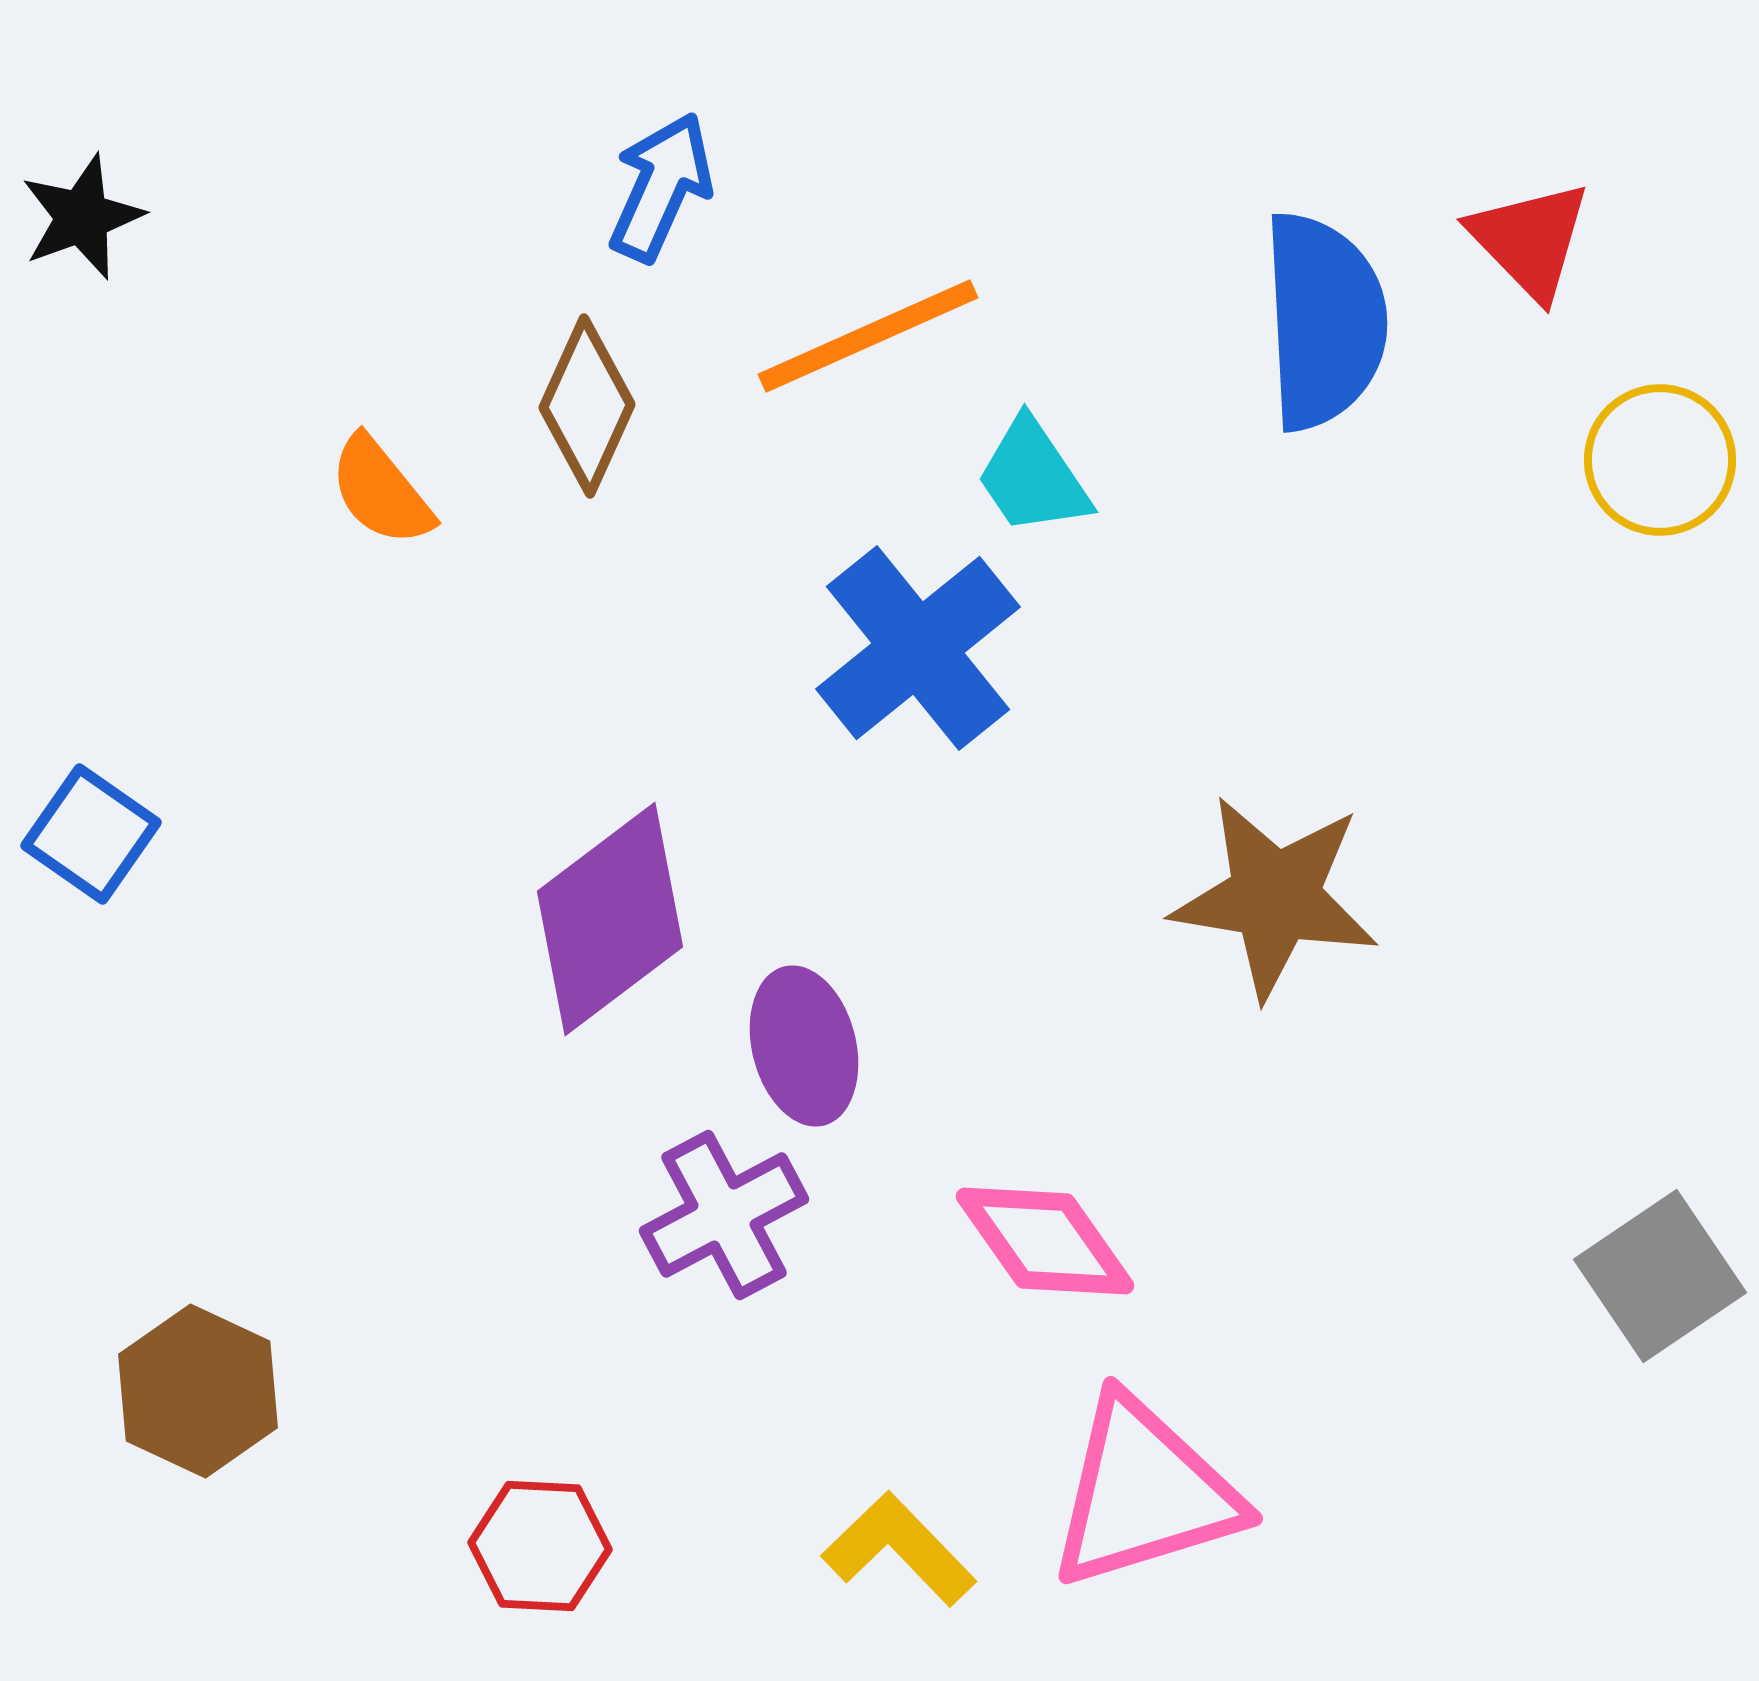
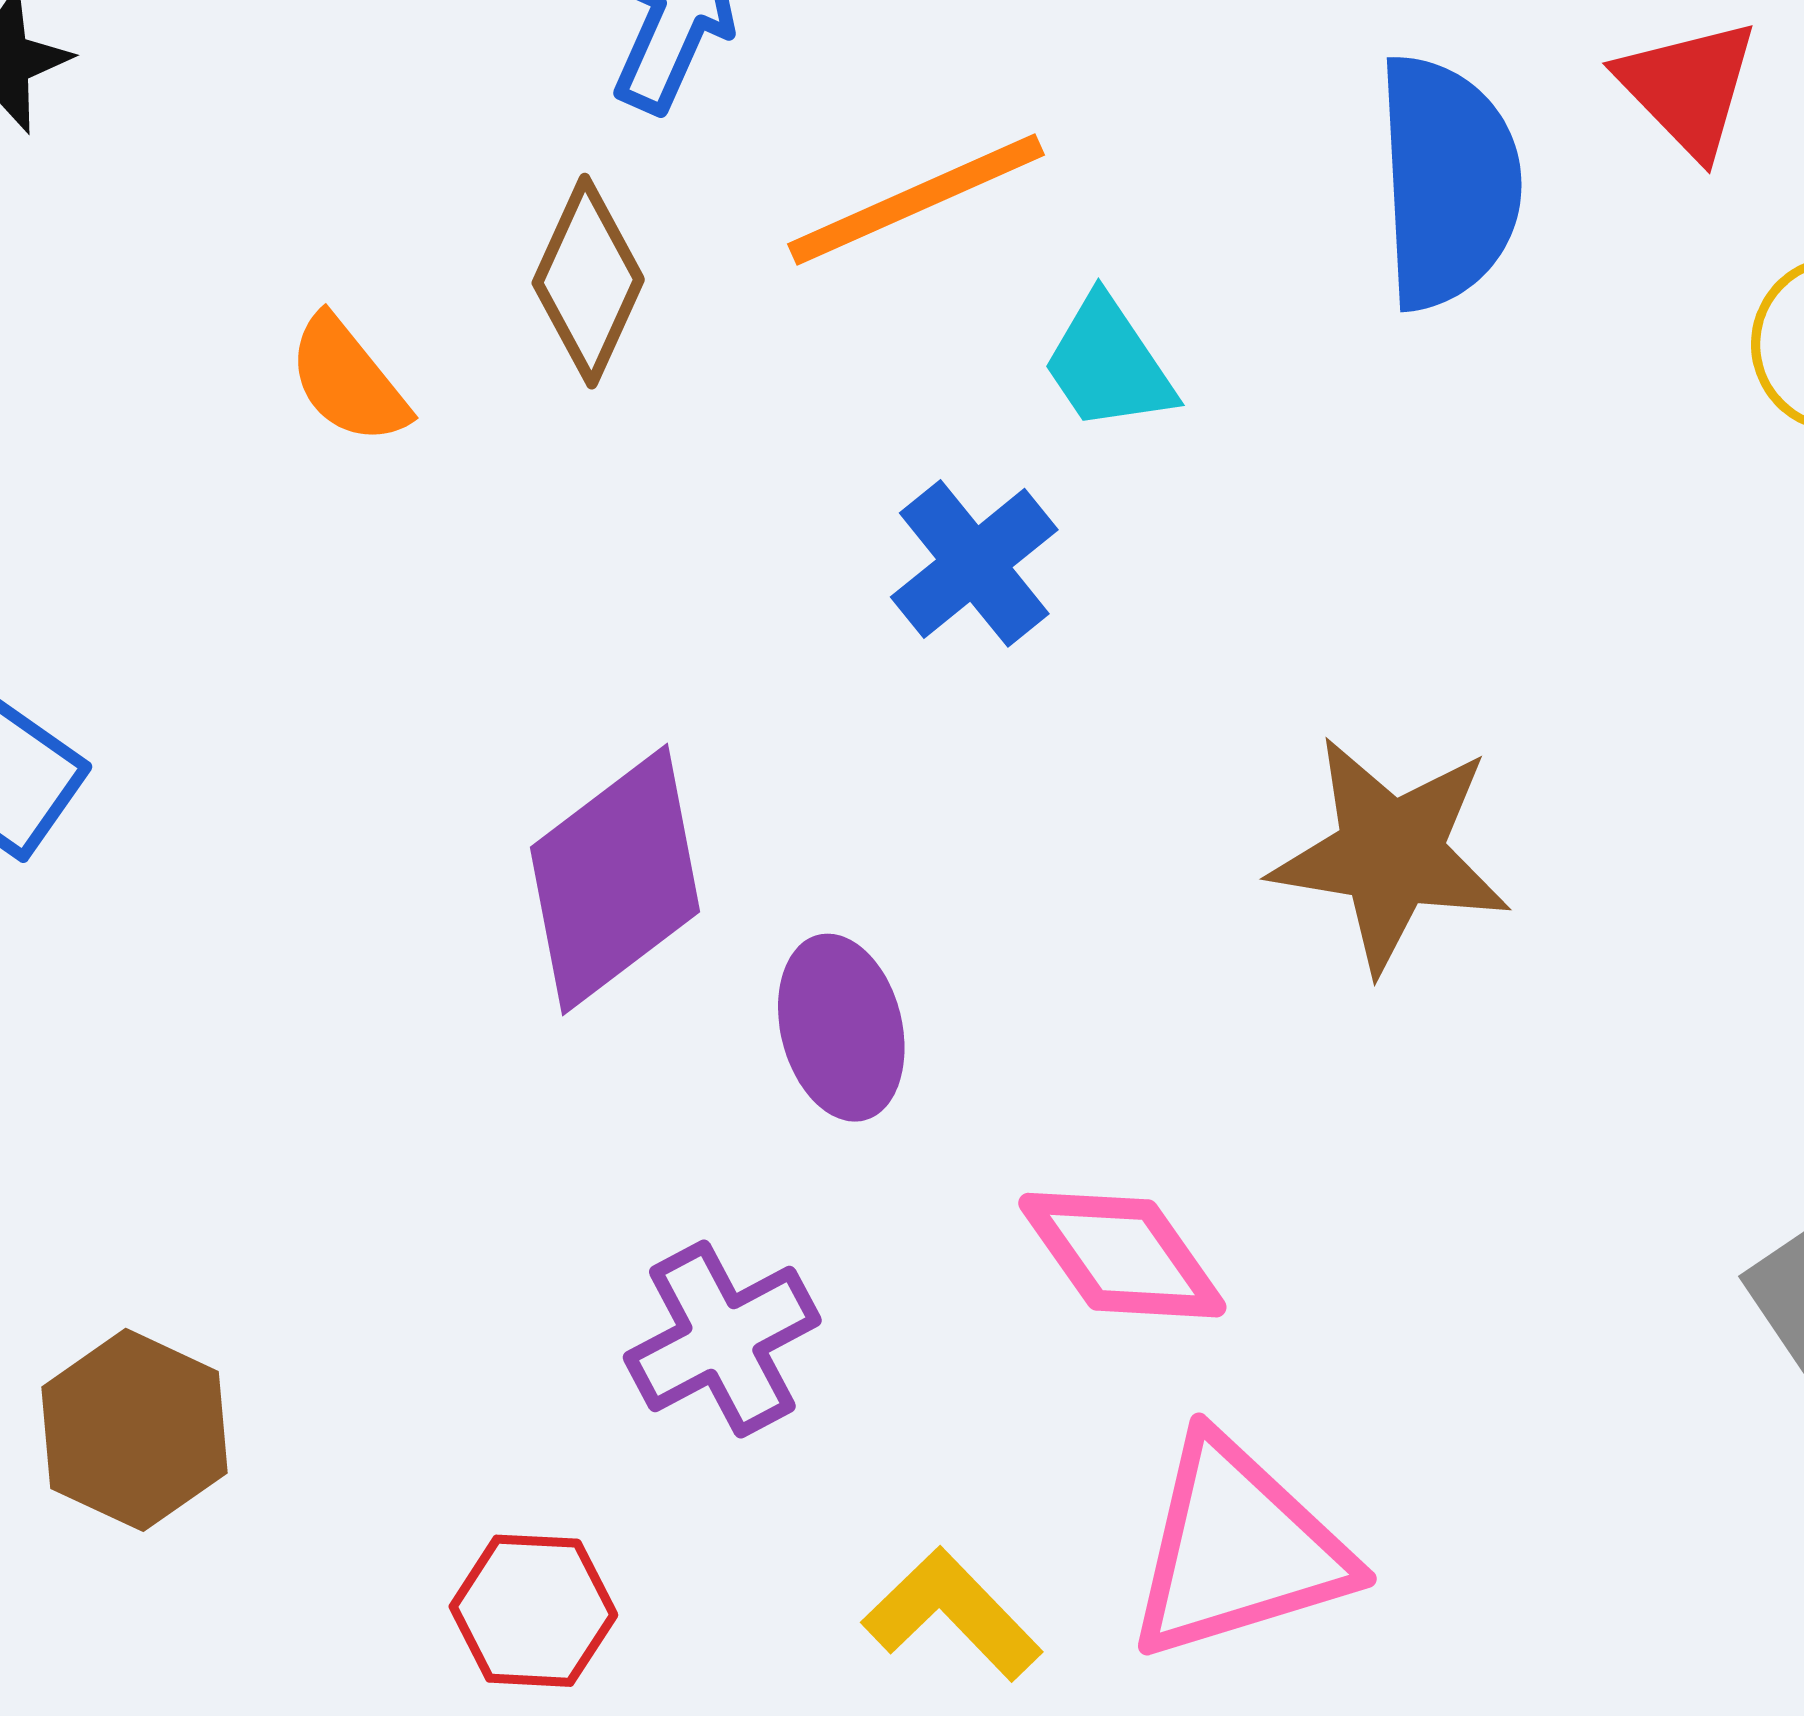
blue cross: (918, 648) -> (974, 563), size x0.7
purple cross: (724, 1215) -> (722, 1339), moved

